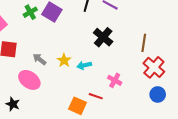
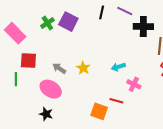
black cross: (103, 37) -> (143, 26), moved, turned -36
cyan arrow: (84, 65) -> (118, 67), moved
black star: (13, 104) -> (46, 114), moved

